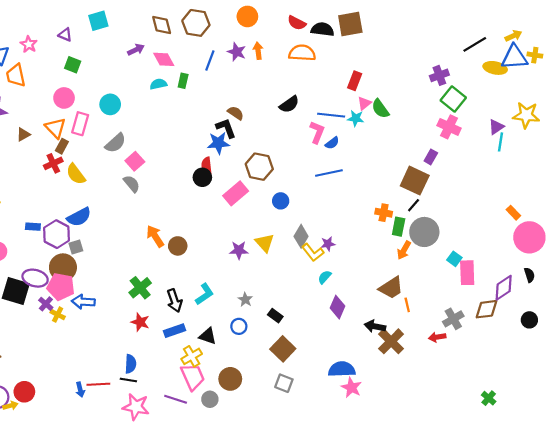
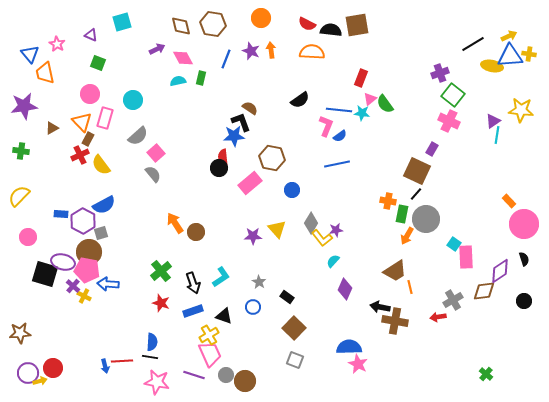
brown cross: (391, 341) -> (395, 321), turned -35
brown circle: (230, 379) -> (245, 381), moved

